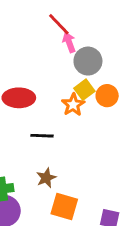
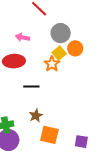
pink arrow: (69, 42) -> (22, 37), moved, turned -56
orange circle: (107, 96) -> (75, 48), moved

